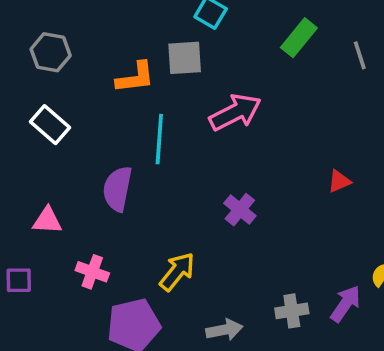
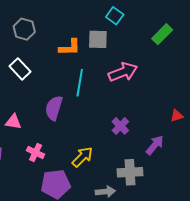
purple arrow: (346, 304) -> (155, 145), moved
gray cross: (292, 311) -> (130, 172), moved, size x1.4

